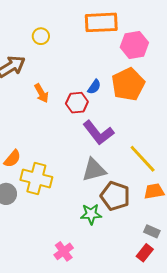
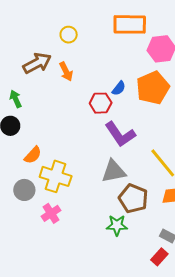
orange arrow: (41, 93) -> (66, 72), moved
green star: (91, 214) -> (117, 225), moved
pink cross: (64, 251) -> (51, 213), moved

